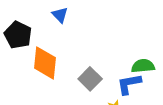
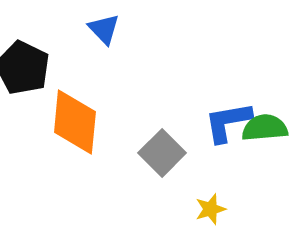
blue L-shape: (129, 84) -> (228, 122), moved

